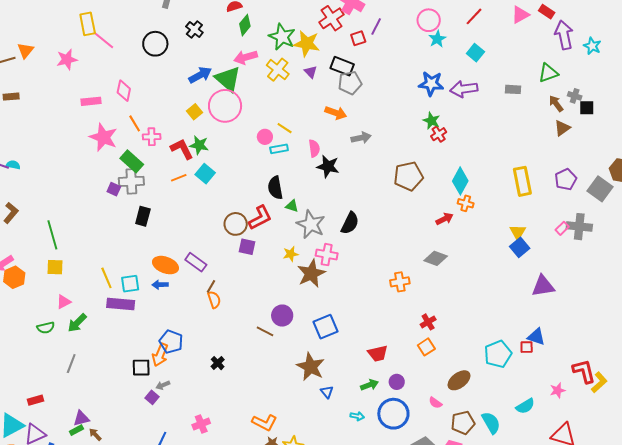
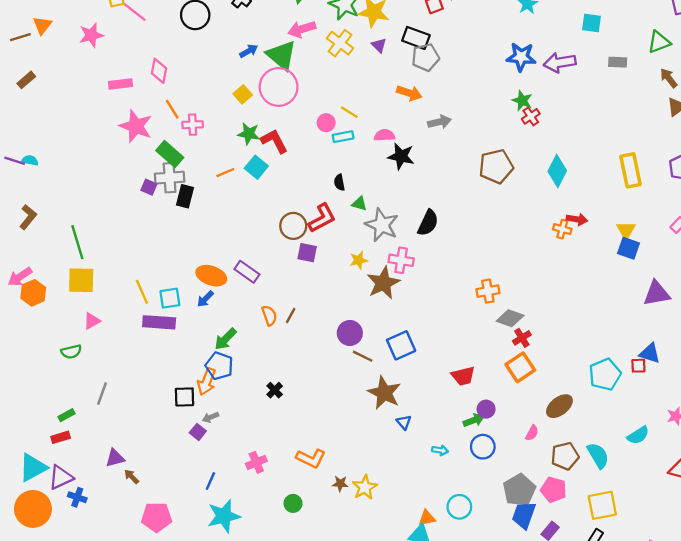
cyan square: (475, 53) -> (592, 23), moved, turned -30
blue arrow: (200, 75) -> (249, 51), size x0.7
brown rectangle: (11, 97) -> (26, 80), turned -35
pink semicircle: (314, 148) -> (384, 135), turned -84
red L-shape: (182, 149) -> (274, 141), moved
black semicircle: (275, 188) -> (339, 182), size x0.6
orange cross: (466, 203) -> (562, 229), moved
black rectangle: (143, 216) -> (185, 196), moved
red arrow: (445, 219) -> (577, 219), moved, turned 36
blue square: (520, 247) -> (629, 248), turned -30
gray diamond: (436, 258) -> (510, 318), moved
yellow square: (55, 267) -> (81, 280), size x1.4
blue arrow: (160, 285) -> (205, 299), turned -42
brown line: (211, 286) -> (291, 316), moved
green arrow: (77, 323) -> (225, 339), moved
brown line: (265, 331) -> (363, 356), moved
orange square: (426, 347) -> (520, 367), size x1.4
green arrow: (369, 385) -> (474, 420), moved
pink semicircle: (435, 403) -> (532, 433), turned -96
blue circle: (393, 414) -> (483, 447), size x0.7
orange L-shape: (264, 423) -> (311, 458), moved
green rectangle: (76, 430) -> (67, 415), moved

